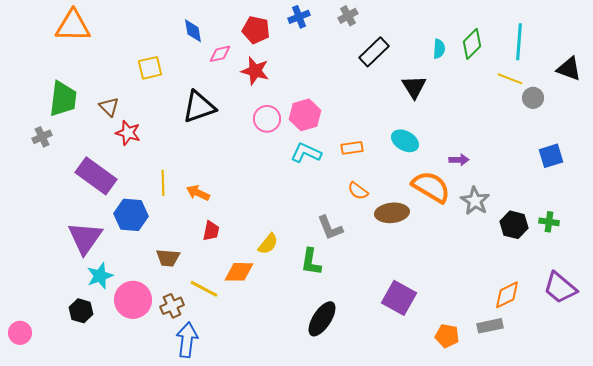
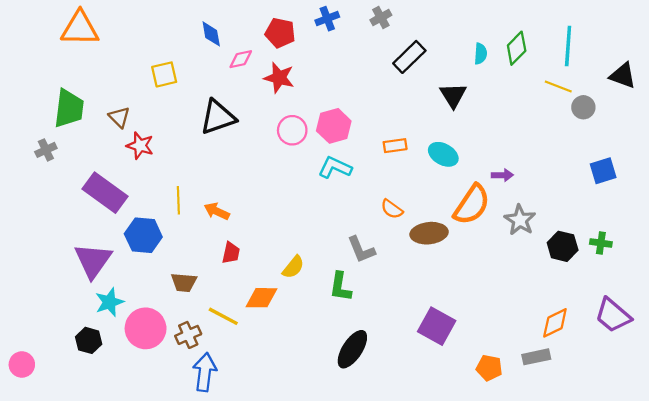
orange rectangle: (352, 148) -> (395, 146), moved
orange semicircle: (431, 187) -> (472, 205), turned 93

